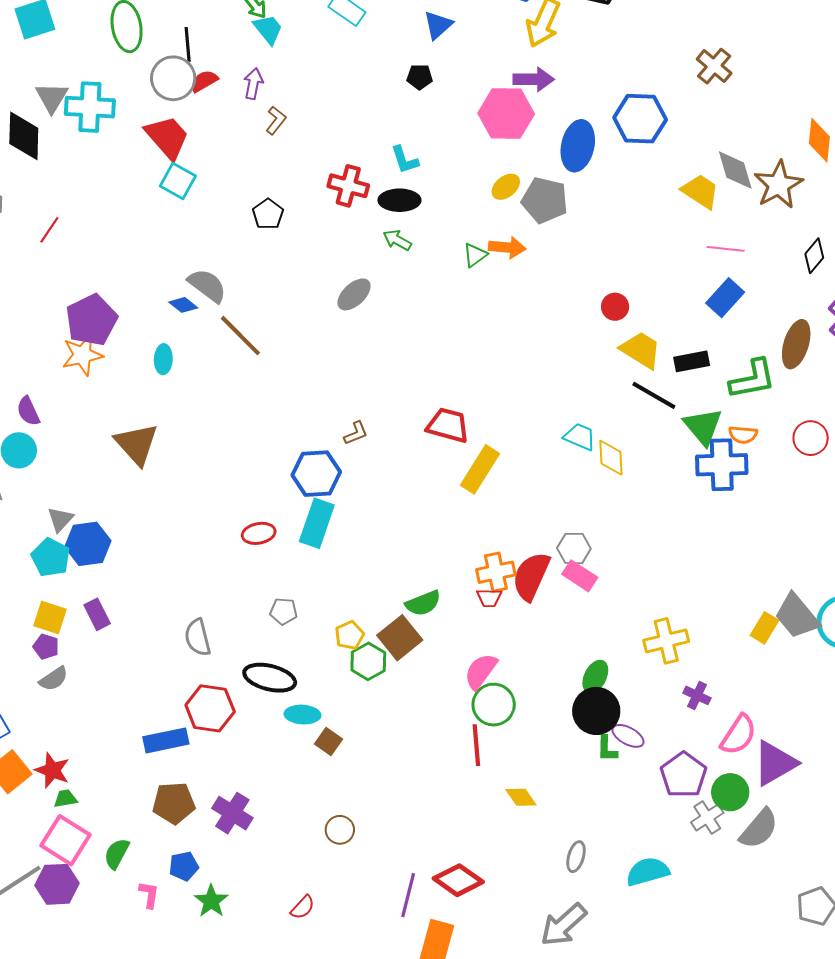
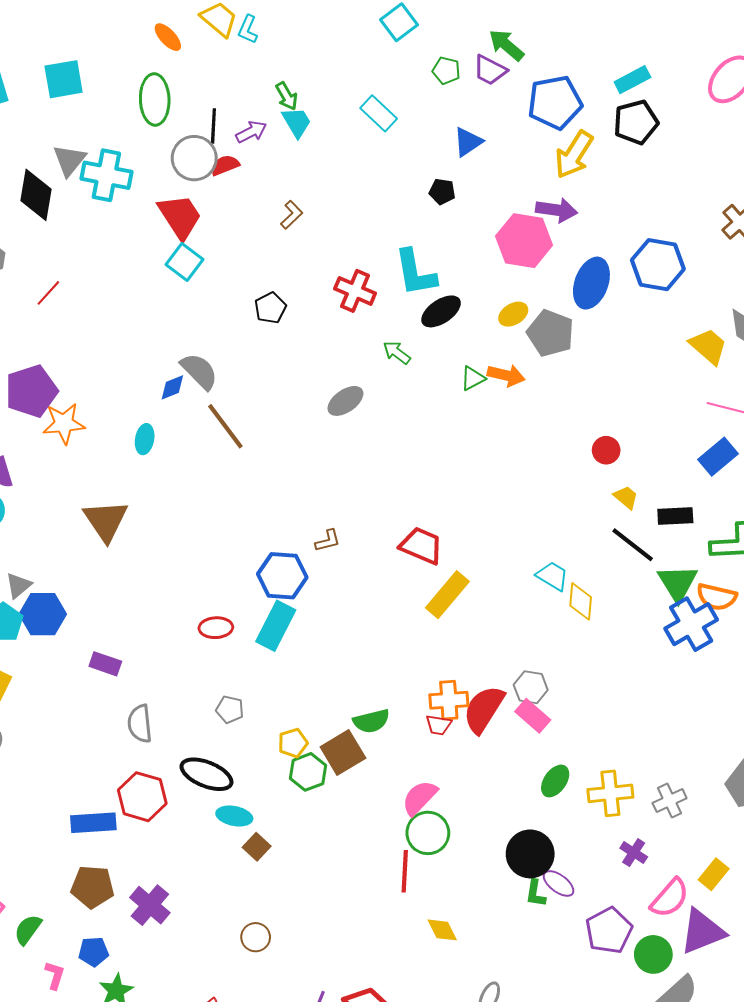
purple arrow: (253, 84) -> (251, 132), moved, turned 44
cyan L-shape: (405, 160) -> (415, 273), size x1.6
black ellipse: (399, 200) -> (441, 311), moved, turned -42
blue diamond: (183, 305) -> (172, 387), turned -68
purple pentagon: (91, 320) -> (31, 391), moved
yellow trapezoid: (641, 350) -> (626, 497), size x0.6
orange semicircle: (743, 435) -> (717, 597), size x1.4
blue cross: (722, 465) -> (691, 624), turned -36
purple rectangle: (97, 614) -> (105, 664), moved, turned -52
yellow rectangle: (764, 628) -> (714, 874), moved
green ellipse: (595, 677) -> (555, 781), moved
gray cross: (707, 817) -> (670, 801), moved

